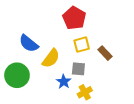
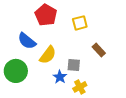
red pentagon: (74, 18) -> (46, 15), moved
yellow square: (82, 45) -> (80, 23), moved

